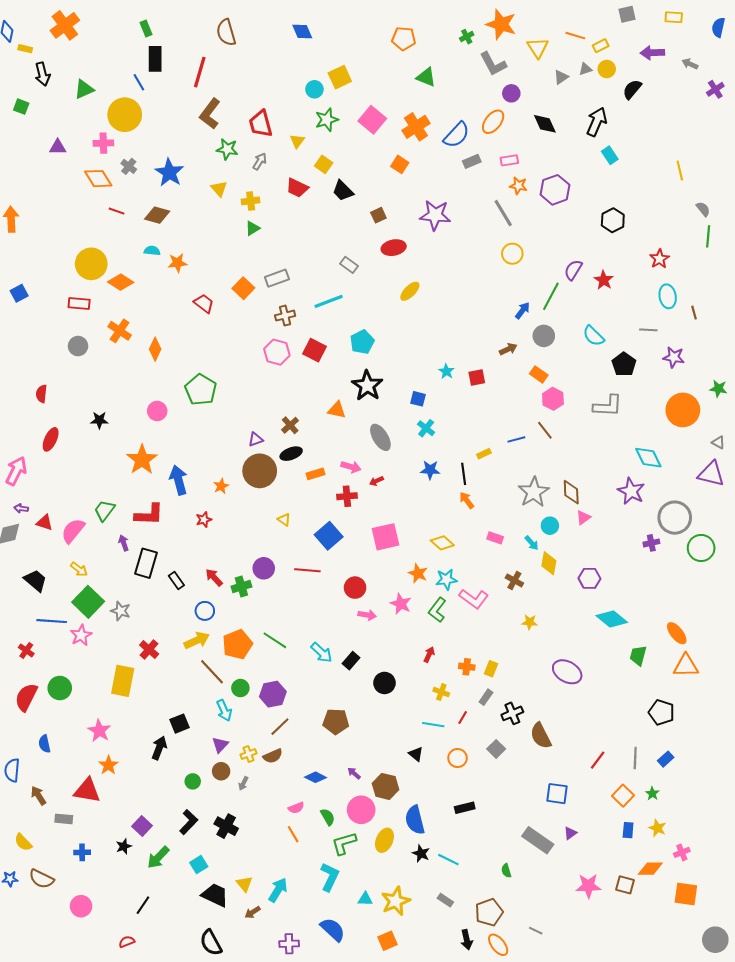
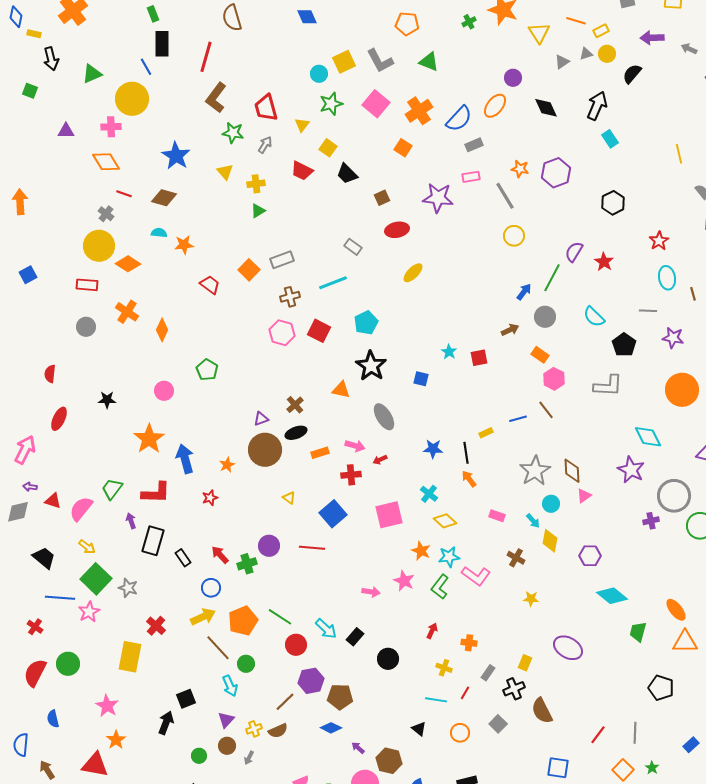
gray L-shape: (493, 64) -> (380, 61), moved
pink rectangle: (509, 160) -> (471, 177), moved
gray cross: (129, 166) -> (106, 214), moved
green pentagon: (201, 390) -> (207, 370), size x0.7
cyan cross: (426, 428) -> (429, 494), moved
red circle: (355, 588) -> (296, 645), moved
yellow rectangle: (491, 669) -> (525, 663), moved
purple hexagon: (273, 694) -> (311, 681), moved
blue rectangle: (666, 759) -> (691, 745), moved
blue diamond: (315, 777) -> (331, 728), moved

